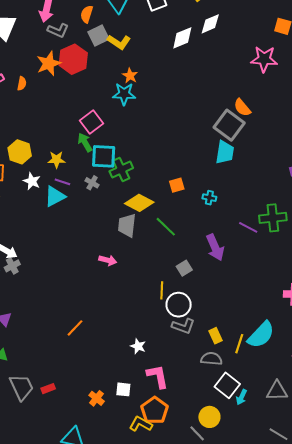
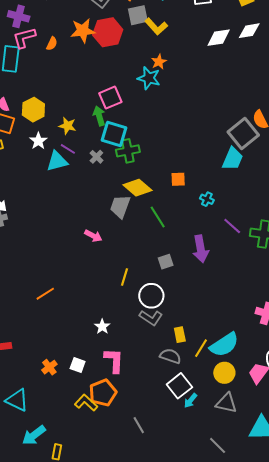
purple line: (248, 227) -> (232, 226), moved
yellow line: (162, 290) -> (125, 277), moved
yellow circle: (209, 417) -> (224, 373), moved

